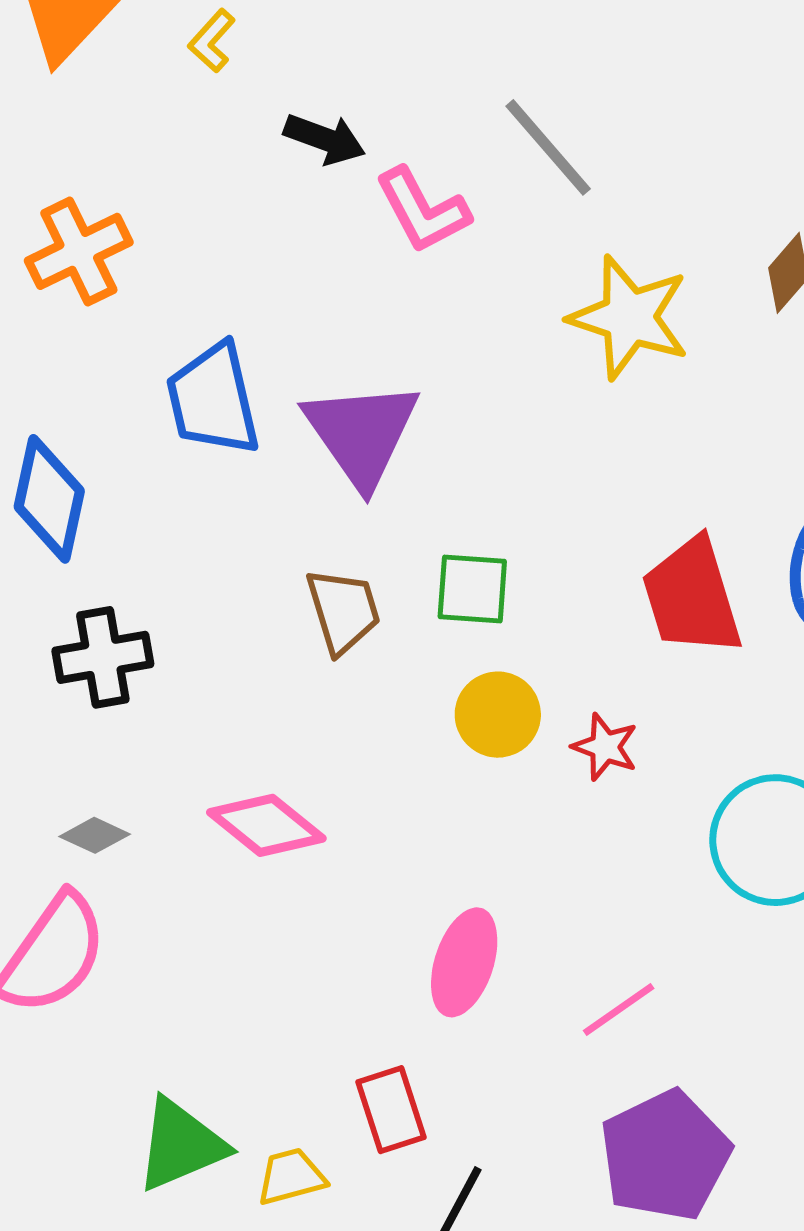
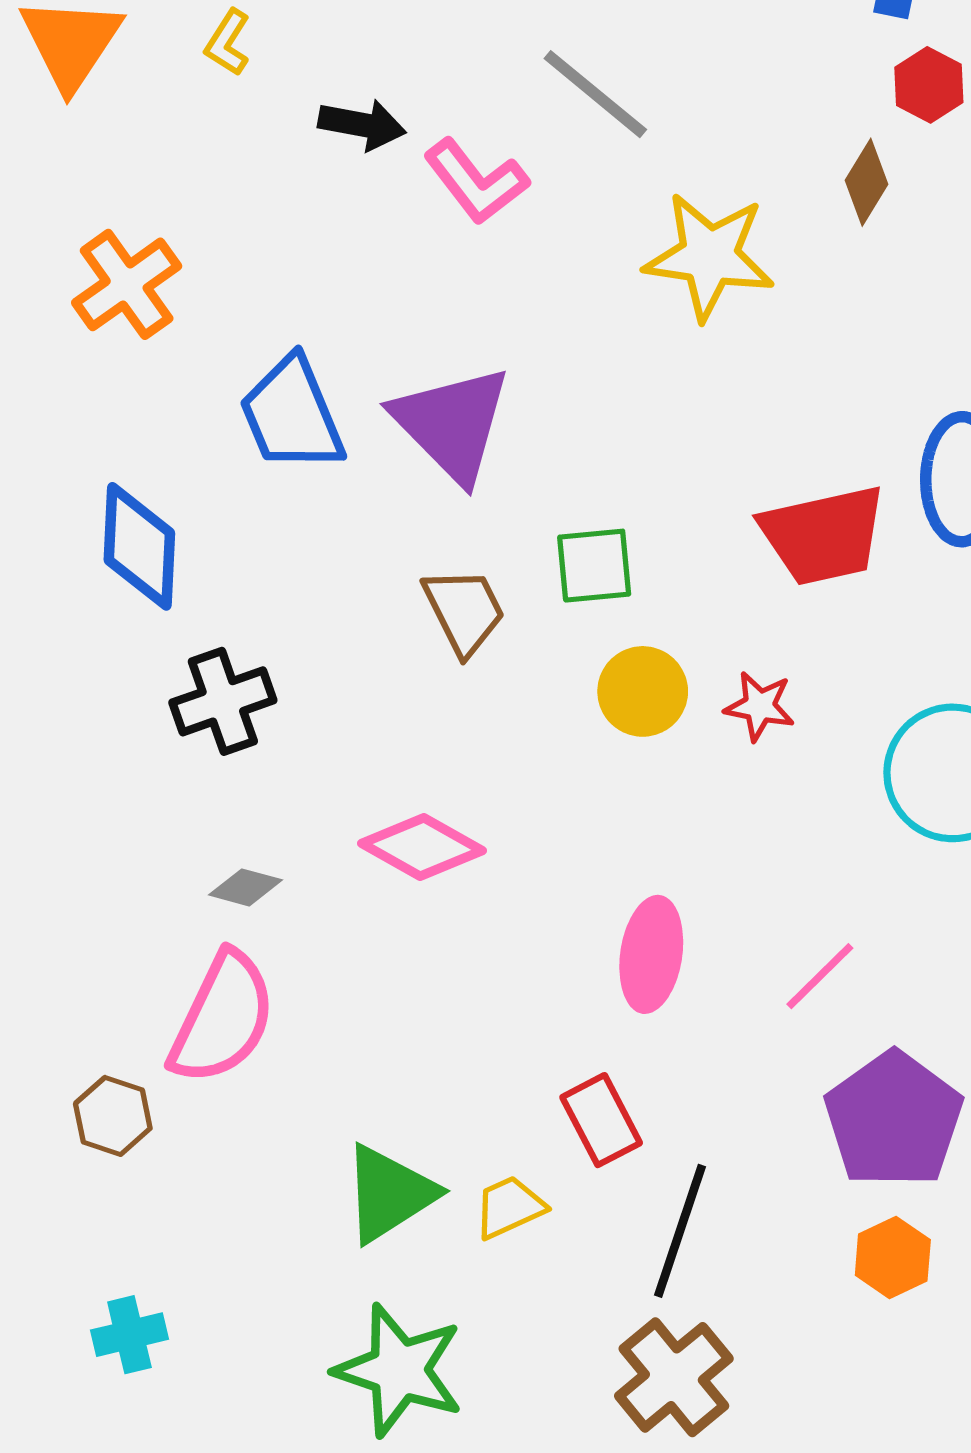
red trapezoid: (692, 597) -> (823, 535), turned -76

